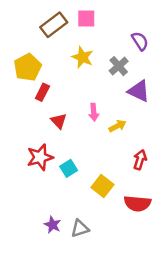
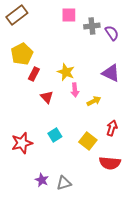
brown rectangle: (54, 25) -> (17, 15), moved
yellow star: (82, 57) -> (66, 72), moved
gray cross: (119, 66) -> (92, 26), moved, turned 35
red star: (40, 157) -> (22, 143), moved
yellow square: (102, 186) -> (88, 141), moved

